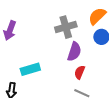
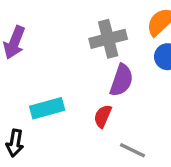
red semicircle: (80, 72) -> (103, 116), moved

